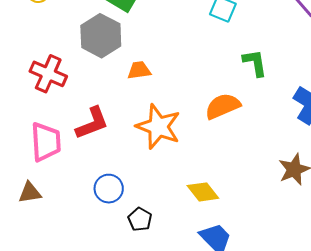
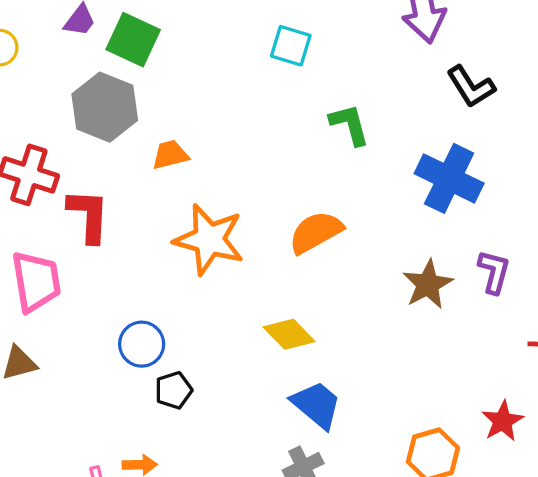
orange semicircle: (223, 106) -> (316, 232), moved
red L-shape: (92, 123) -> (88, 215), moved, turned -60
black pentagon: (140, 219) -> (174, 390), moved, turned 30

